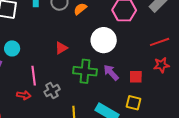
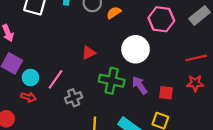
cyan circle: (12, 48) -> (30, 78), moved
pink line: (34, 76) -> (56, 79), turned 36
red arrow: (24, 95) -> (28, 97), moved

